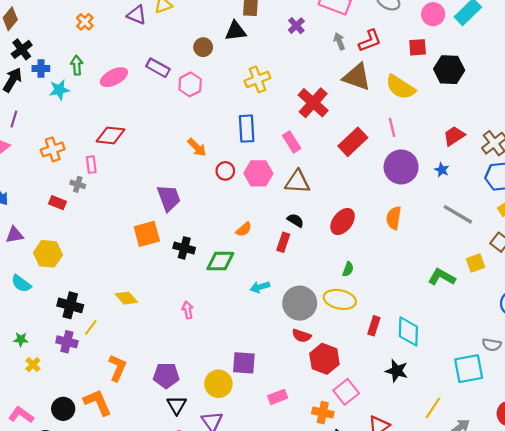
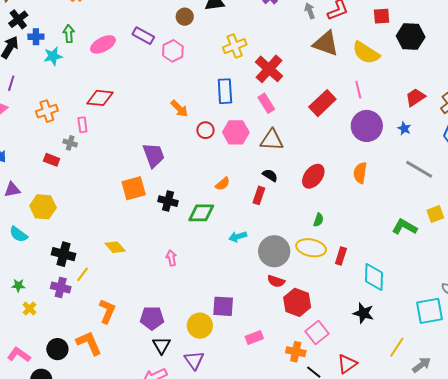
red cross: (313, 103) -> (269, 69), moved
red rectangle: (374, 326) -> (341, 256), moved

